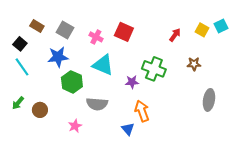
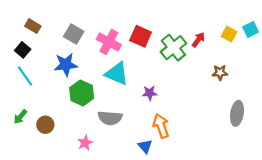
brown rectangle: (37, 26) -> (33, 26), moved
pink cross: (96, 37) -> (109, 42), size x1.5
green cross: (154, 69) -> (173, 48), moved, turned 30

